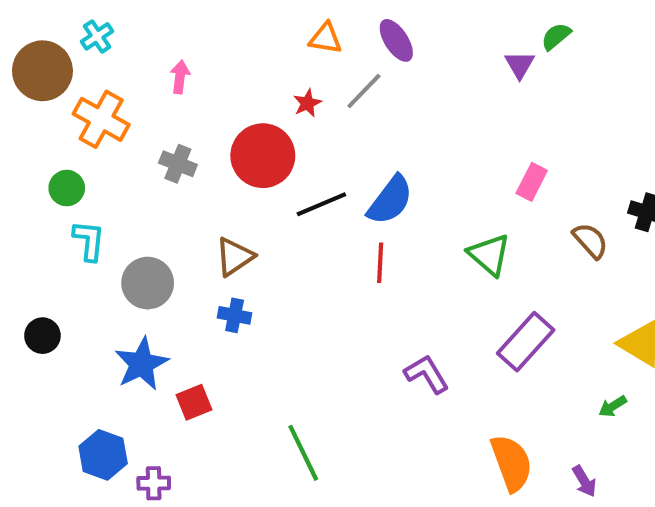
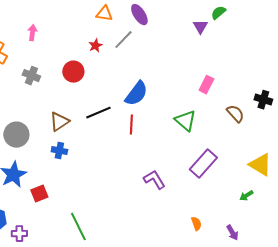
red circle: (263, 156) -> (73, 72), size x0.7
black line: (321, 204) -> (98, 113), moved
green line: (303, 453) -> (78, 227), moved
orange semicircle: (511, 463) -> (196, 224), size x0.5

